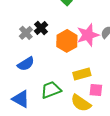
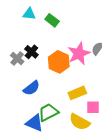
blue semicircle: (26, 64) -> (32, 88), moved
blue triangle: (21, 99) -> (34, 123), moved

